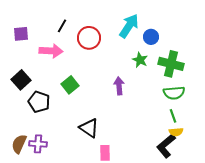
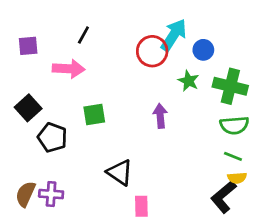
red circle: (89, 38) -> (152, 51), moved
green square: (70, 85) -> (94, 115), turned 30
green line: (173, 116) -> (233, 156), turned -48

